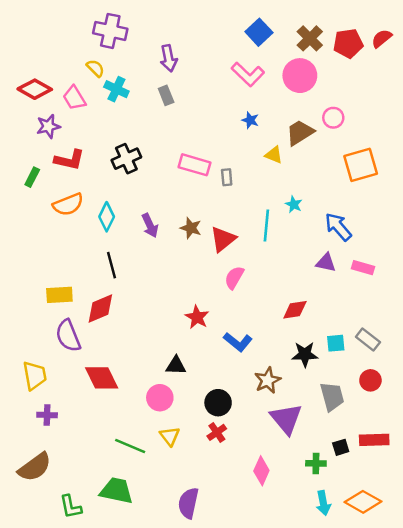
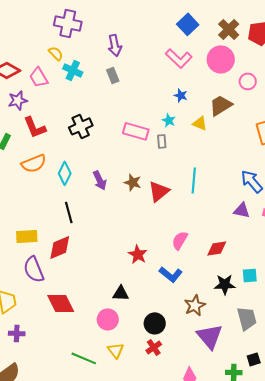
pink circle: (333, 118) -> (248, 81), moved
red L-shape: (69, 160) -> (35, 127), turned 55
cyan star: (294, 204) -> (169, 120), moved
pink semicircle: (234, 278) -> (180, 240), moved

